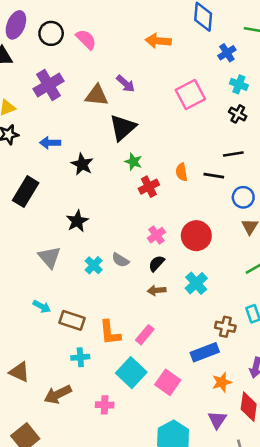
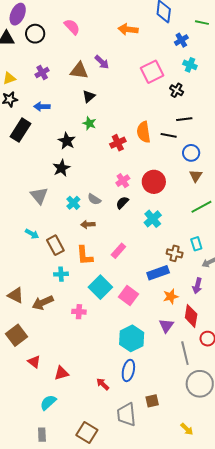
black circle: (51, 33) -> (35, 34), moved
purple cross: (49, 85) -> (42, 73), moved, size x0.6
black cross: (238, 114) -> (177, 90), moved
black triangle: (123, 128) -> (89, 96), moved, size x0.6
green star: (133, 162) -> (89, 123), moved
black star: (82, 164) -> (67, 141), moved
orange semicircle: (182, 172) -> (144, 132), size x1.5
black rectangle: (26, 192) -> (20, 130), moved
brown arrow: (157, 290) -> (88, 224), moved
brown rectangle: (72, 320) -> (55, 245), turned 42
pink rectangle: (145, 335) -> (118, 251), moved
brown triangle: (19, 372) -> (16, 295), moved

